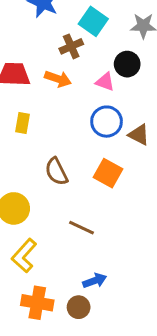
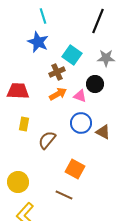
orange arrow: (58, 79) -> (58, 94), moved, turned -48
brown semicircle: (56, 172) -> (47, 140), moved, turned 66
orange square: (108, 173) -> (75, 169), moved

